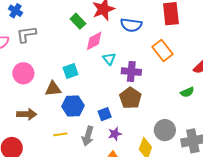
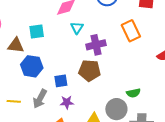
purple cross: (131, 72) -> (96, 45), turned -30
green semicircle: (187, 92) -> (133, 93), moved
brown pentagon: (130, 98) -> (90, 71), turned 30
yellow line: (60, 134) -> (14, 101), moved

